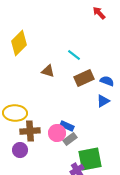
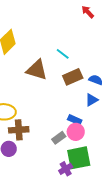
brown triangle: (48, 71) -> (37, 70), size x1.6
blue rectangle: (67, 126) -> (75, 120), moved
pink circle: (57, 133) -> (76, 132), moved

